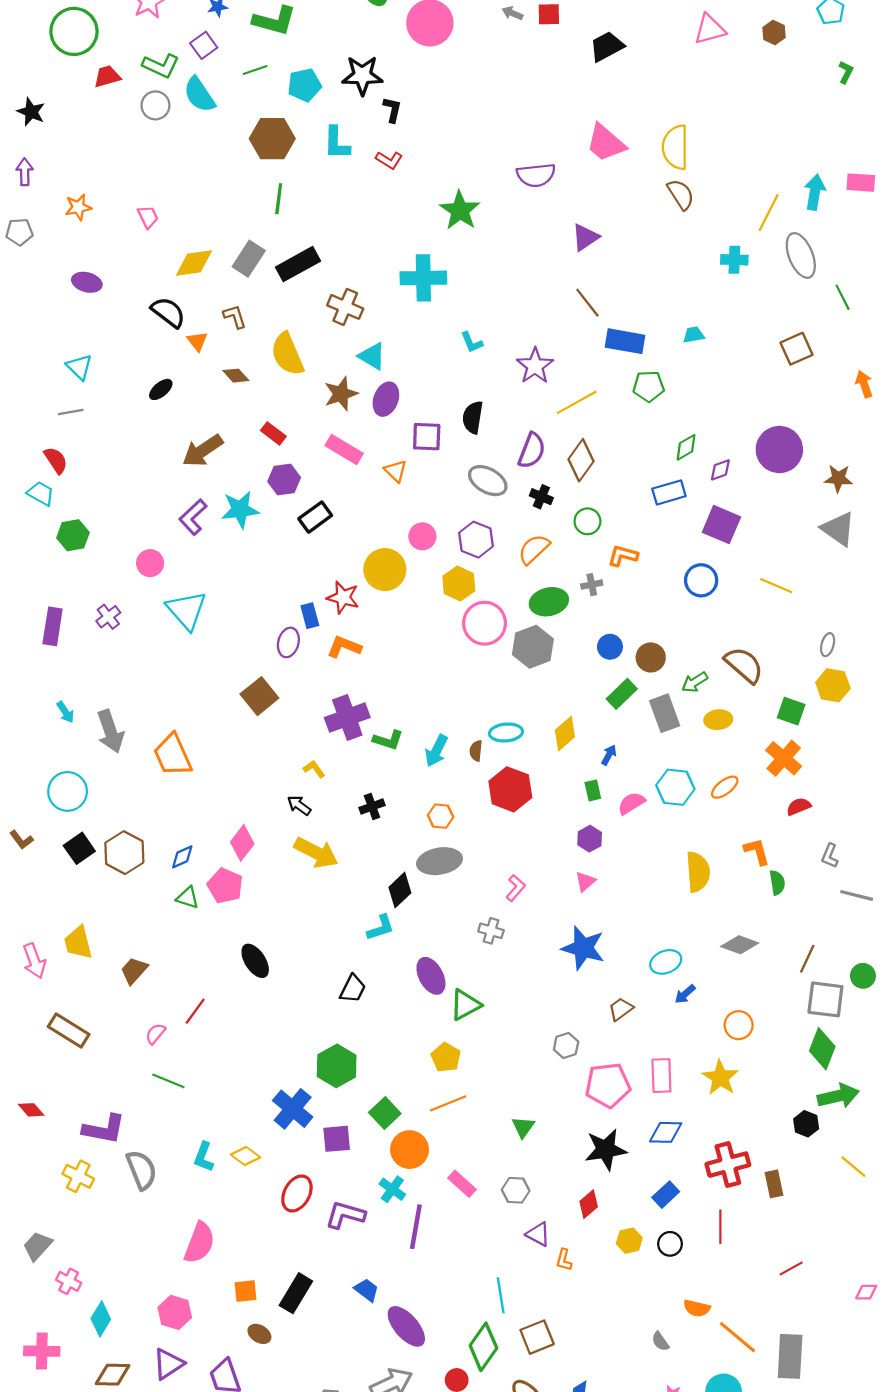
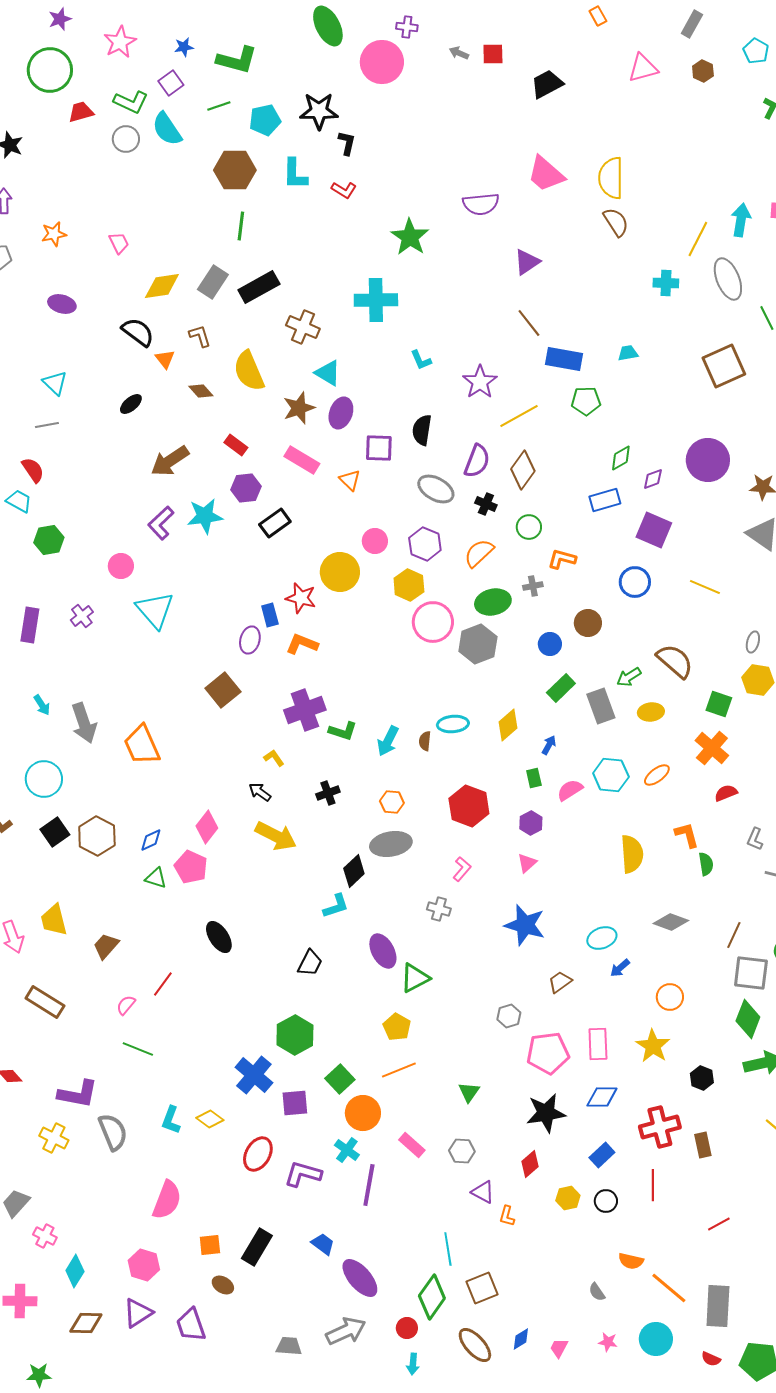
brown square: (796, 349) -> (724, 366), size x1.4
brown circle: (651, 657) -> (588, 623), moved
red hexagon: (510, 789) -> (469, 806), moved
black hexagon: (806, 1124) -> (702, 1078), moved

